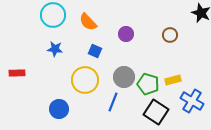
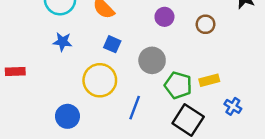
purple circle: (126, 34) -> (164, 17), moved
gray circle: (124, 77) -> (152, 60), moved
blue cross: (192, 101) -> (233, 106), size x0.6

